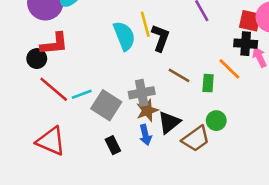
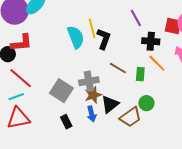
black cross: (246, 44) -> (151, 41), moved
cyan line: (82, 94) -> (16, 97), moved
red triangle: (51, 141) -> (18, 118), turned -35

